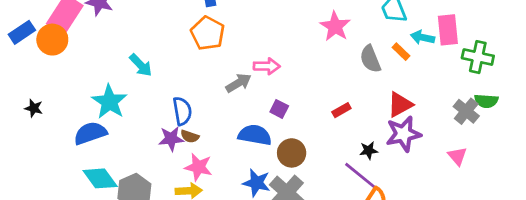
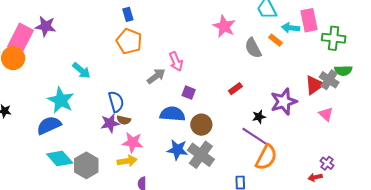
pink arrow: (267, 66) -> (176, 61), turned 72
red triangle: (400, 105) -> (314, 85), moved

